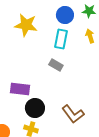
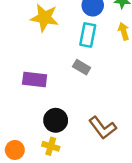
purple rectangle: (20, 89) -> (35, 79), moved

